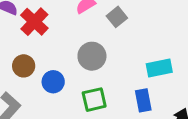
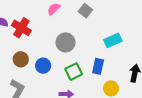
gray square: (117, 17) -> (85, 11), moved
blue rectangle: (143, 100) -> (98, 66), moved, turned 35

